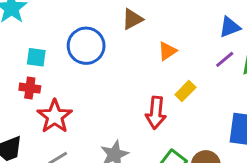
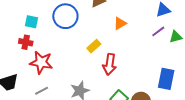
yellow rectangle: (185, 91) -> (94, 46), moved
red star: (55, 116) -> (41, 62), turned -30

